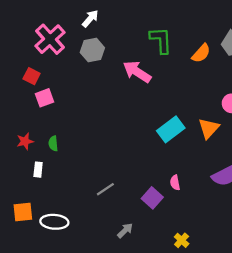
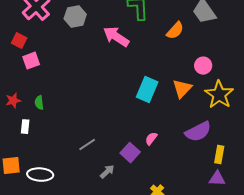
orange semicircle: (201, 53) -> (175, 31), moved
cyan rectangle: (171, 129) -> (147, 90), turned -30
pink semicircle: (175, 183) -> (151, 139), turned 48
gray arrow: (125, 230) -> (107, 172), moved

